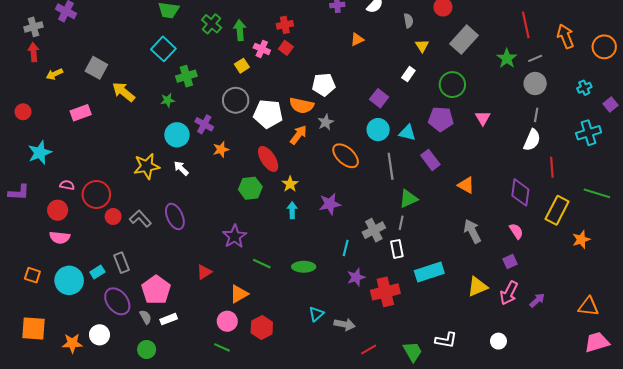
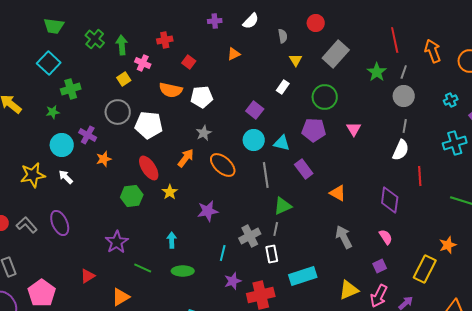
red square: (286, 48) -> (189, 62), moved
gray line: (535, 58) -> (404, 72), turned -48
orange semicircle: (302, 105) -> (171, 90), moved
orange arrow: (298, 135) -> (186, 158), moved
cyan arrow: (292, 210) -> (172, 240), moved
yellow rectangle: (557, 210) -> (425, 269), moved

